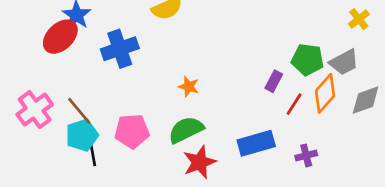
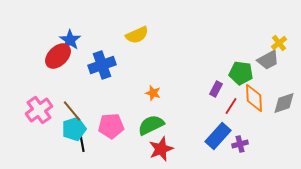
gray trapezoid: (344, 62) -> (268, 60), moved
orange diamond: (325, 93) -> (254, 98), turned -44
blue rectangle: (256, 143) -> (218, 136), moved, turned -32

